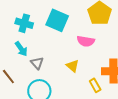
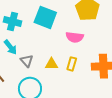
yellow triangle: (73, 66) -> (51, 64), moved, turned -40
yellow rectangle: (95, 85) -> (72, 64), moved, turned 48

